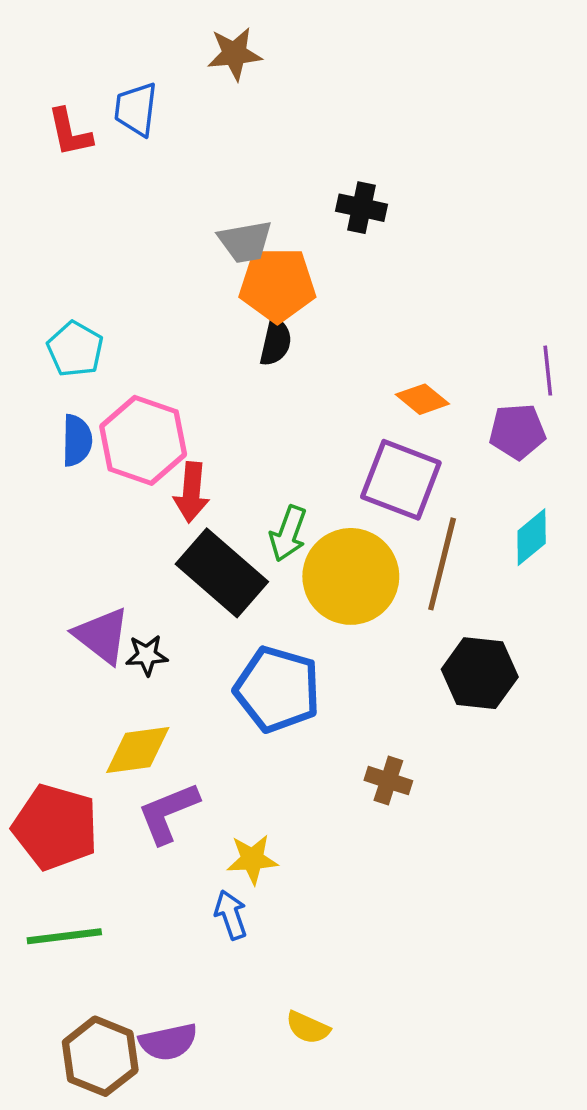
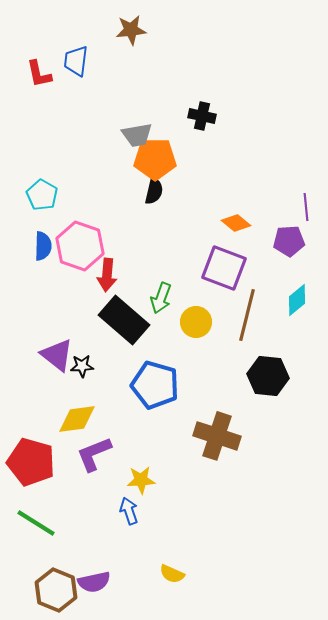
yellow circle: (351, 576) -> (196, 322), size x0.6
brown cross: (388, 781) -> (217, 436), size x1.8
green line: (64, 936) -> (36, 523), turned 39

